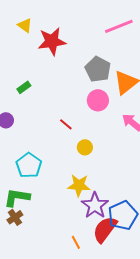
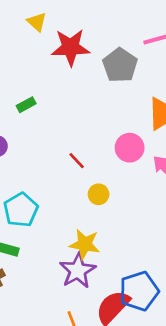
gray pentagon: (98, 69) -> (120, 65), moved
pink circle: (98, 100) -> (130, 148), moved
purple star: (95, 205) -> (78, 271), moved

